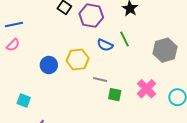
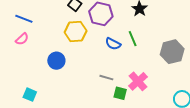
blue line: (14, 24) -> (24, 19), turned 30
yellow hexagon: (78, 60) -> (76, 32), moved
pink cross: (147, 89) -> (138, 81), moved

